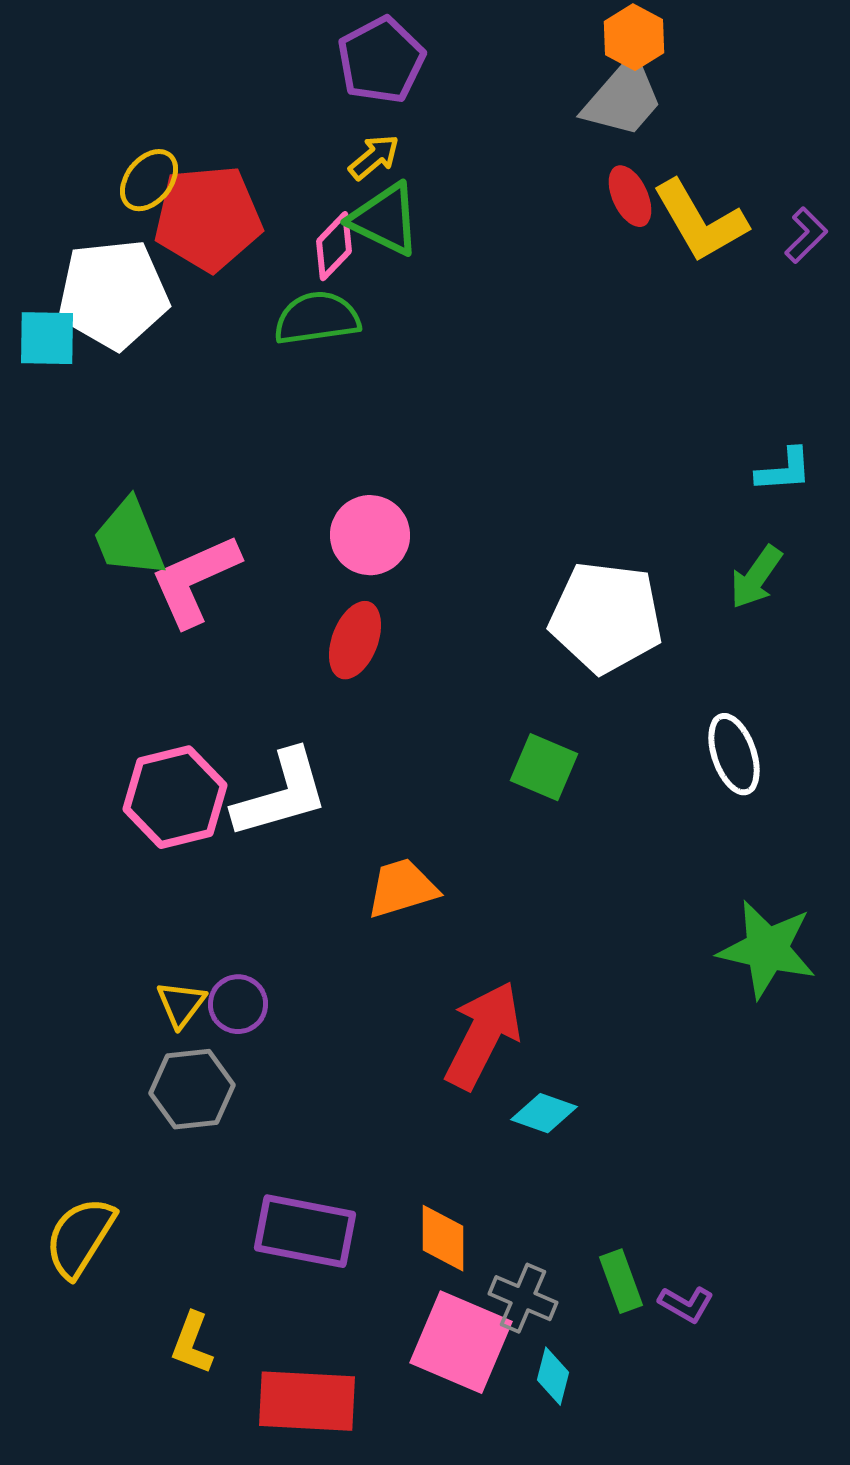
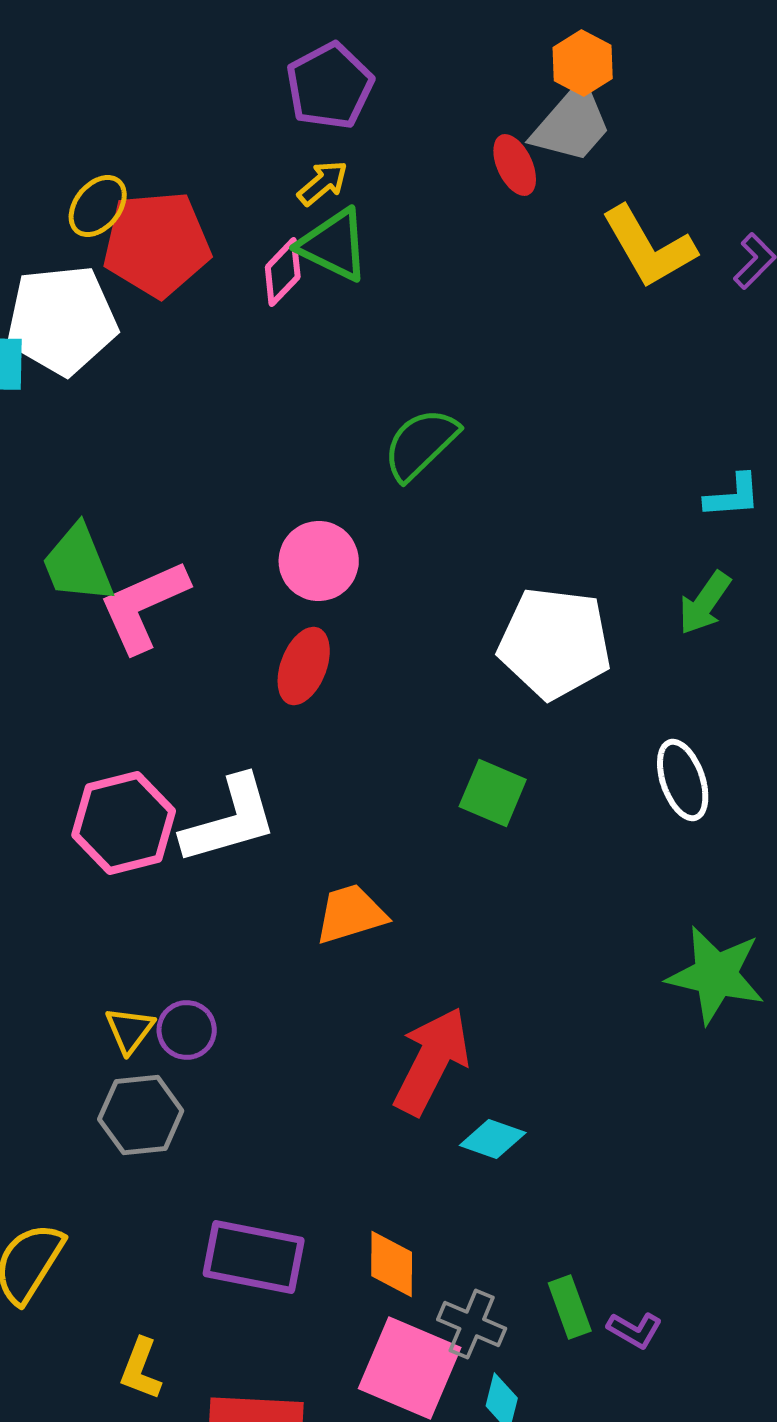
red ellipse: (630, 196) -> (515, 165), moved
green semicircle: (317, 318) -> (421, 444), moved, turned -36

